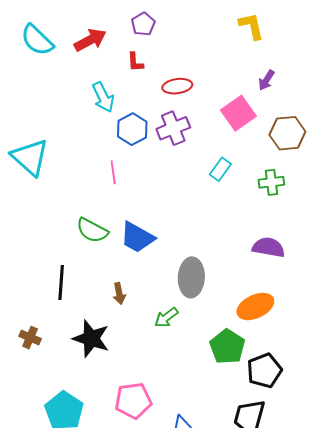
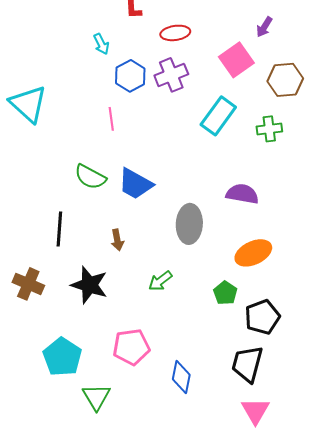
cyan arrow: (103, 97) -> (101, 44), size x0.7
cyan rectangle: (220, 169) -> (218, 116), size x1.6
purple semicircle: (268, 247) -> (242, 194), moved
green arrow: (166, 318) -> (160, 281), moved
brown cross: (30, 338) -> (28, 284), size x1.4
green pentagon: (227, 347) -> (225, 293), size x0.7

